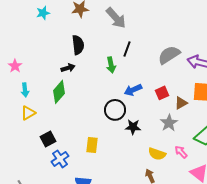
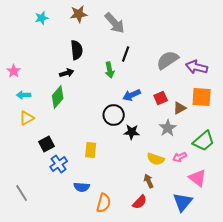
cyan arrow: (25, 90) -> (24, 95), turned 96
pink arrow: (181, 152) -> (180, 157), turned -72

